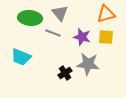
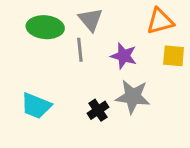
gray line: (53, 33) -> (80, 50), turned 63
yellow square: (106, 37) -> (174, 56), moved
cyan trapezoid: (21, 57) -> (36, 106), moved

